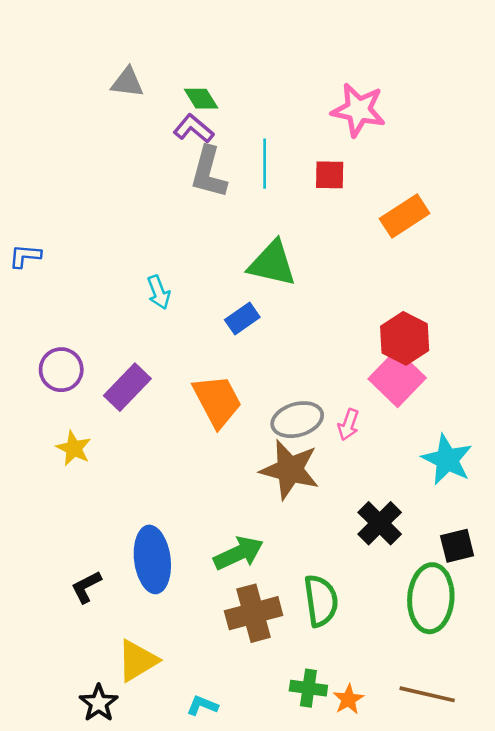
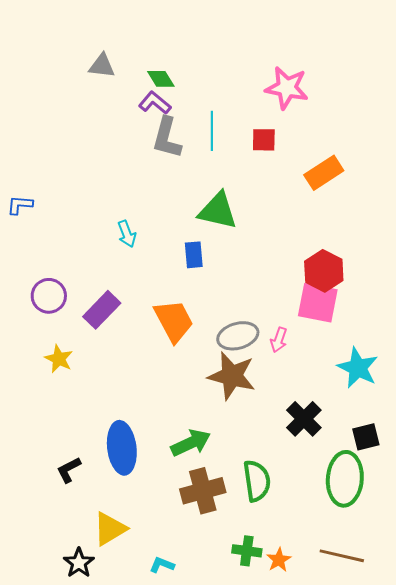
blue rectangle: (242, 318) -> (194, 255), turned -60
pink square: (397, 378) -> (318, 303), turned -33

